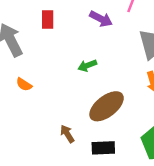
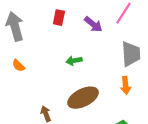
red rectangle: (48, 20) -> (59, 18), moved

